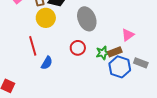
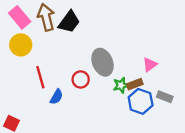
yellow circle: (46, 18) -> (21, 45), moved
gray ellipse: (87, 19) -> (103, 62), moved
red circle: (78, 48) -> (81, 79), moved

